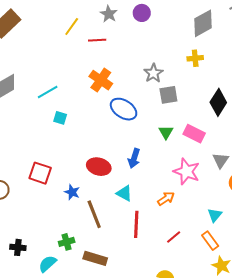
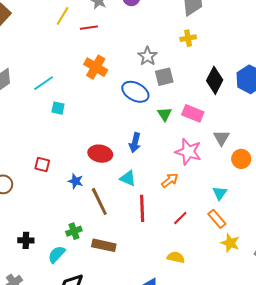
blue ellipse: (124, 109) -> (135, 92), moved
red square: (40, 173) -> (42, 165), size x0.7

